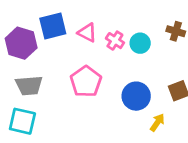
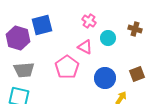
pink triangle: (87, 33) -> (85, 47), moved
pink cross: (115, 41) -> (89, 21), moved

